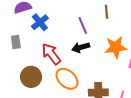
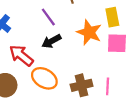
orange star: (116, 47) -> (89, 32), turned -30

